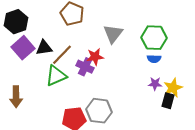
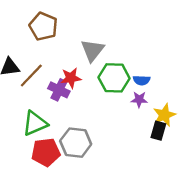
green hexagon: (154, 38) -> (114, 78), moved
green triangle: (56, 76) -> (35, 123), moved
purple star: (155, 84) -> (139, 99), moved

